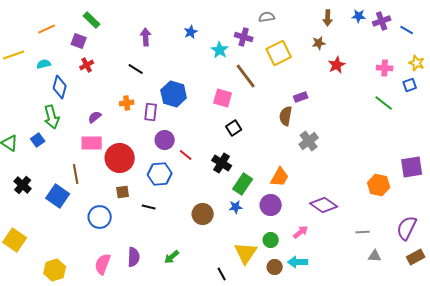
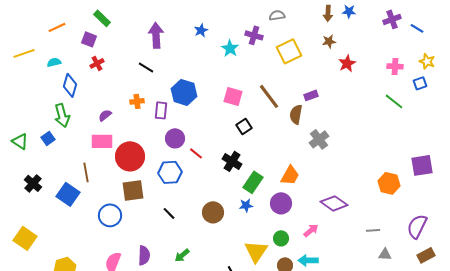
blue star: (359, 16) -> (349, 11), moved
brown arrow: (328, 18) -> (328, 13), moved
purple arrow: (146, 37) -> (156, 35), size x1.4
brown line: (246, 76) -> (269, 96), moved
brown square: (123, 192) -> (133, 190), size x1.6
black line: (149, 207) -> (169, 213), moved, turned 32

